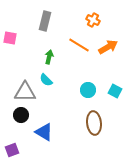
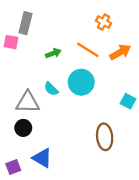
gray rectangle: (45, 21) -> (25, 23), moved
green arrow: (49, 57) -> (53, 53), moved, turned 56
cyan circle: (88, 90) -> (81, 82), moved, size x1.5
blue triangle: (44, 132) -> (42, 158), moved

